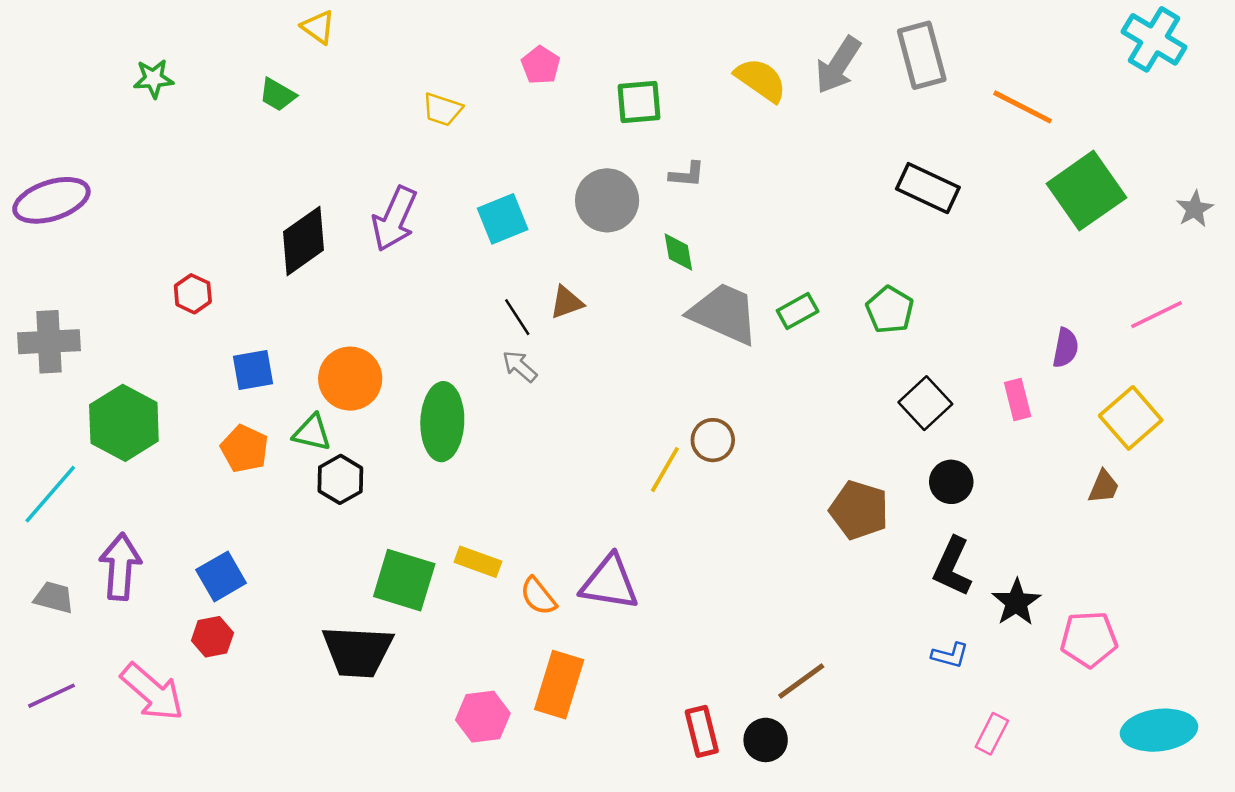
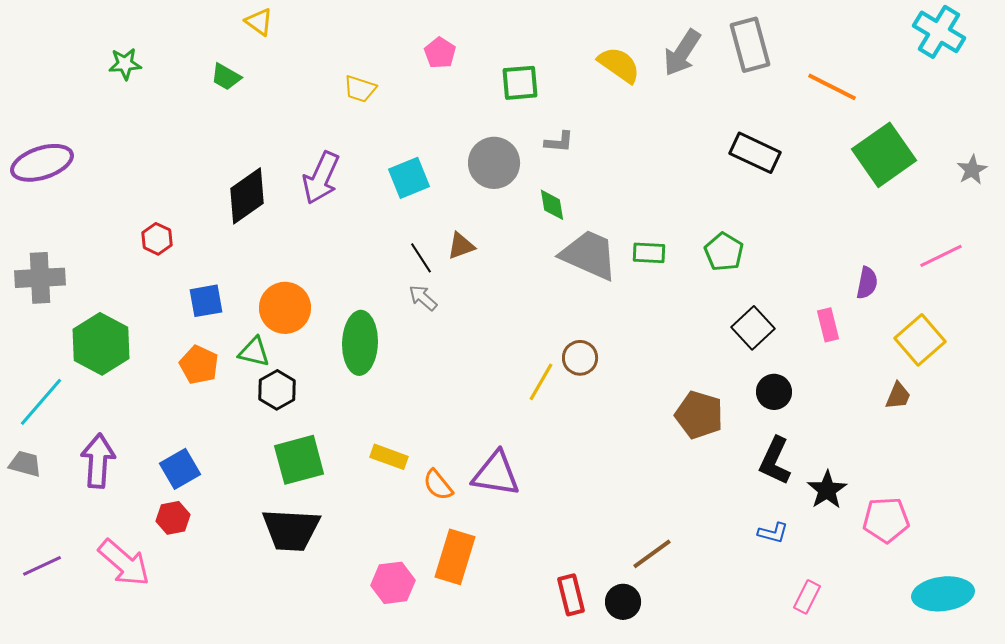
green rectangle: (798, 311) -> (649, 253), turned 32
green square: (404, 580) -> (299, 460), moved, turned -32
gray trapezoid: (54, 597) -> (25, 464), moved

